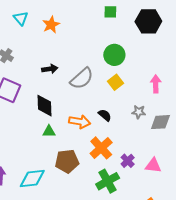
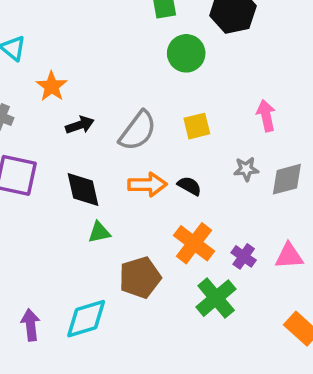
orange star: (51, 25) -> (52, 86), moved
green circle: (114, 55) -> (186, 53), moved
yellow square: (116, 82) -> (197, 126), turned 35
orange arrow: (80, 122) -> (147, 184), moved

